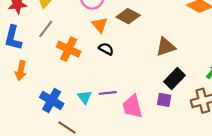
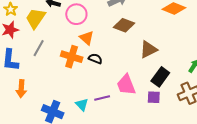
brown diamond: (128, 16) -> (124, 25), moved
orange cross: (69, 49) -> (72, 57), moved
pink trapezoid: (132, 106) -> (126, 85), moved

